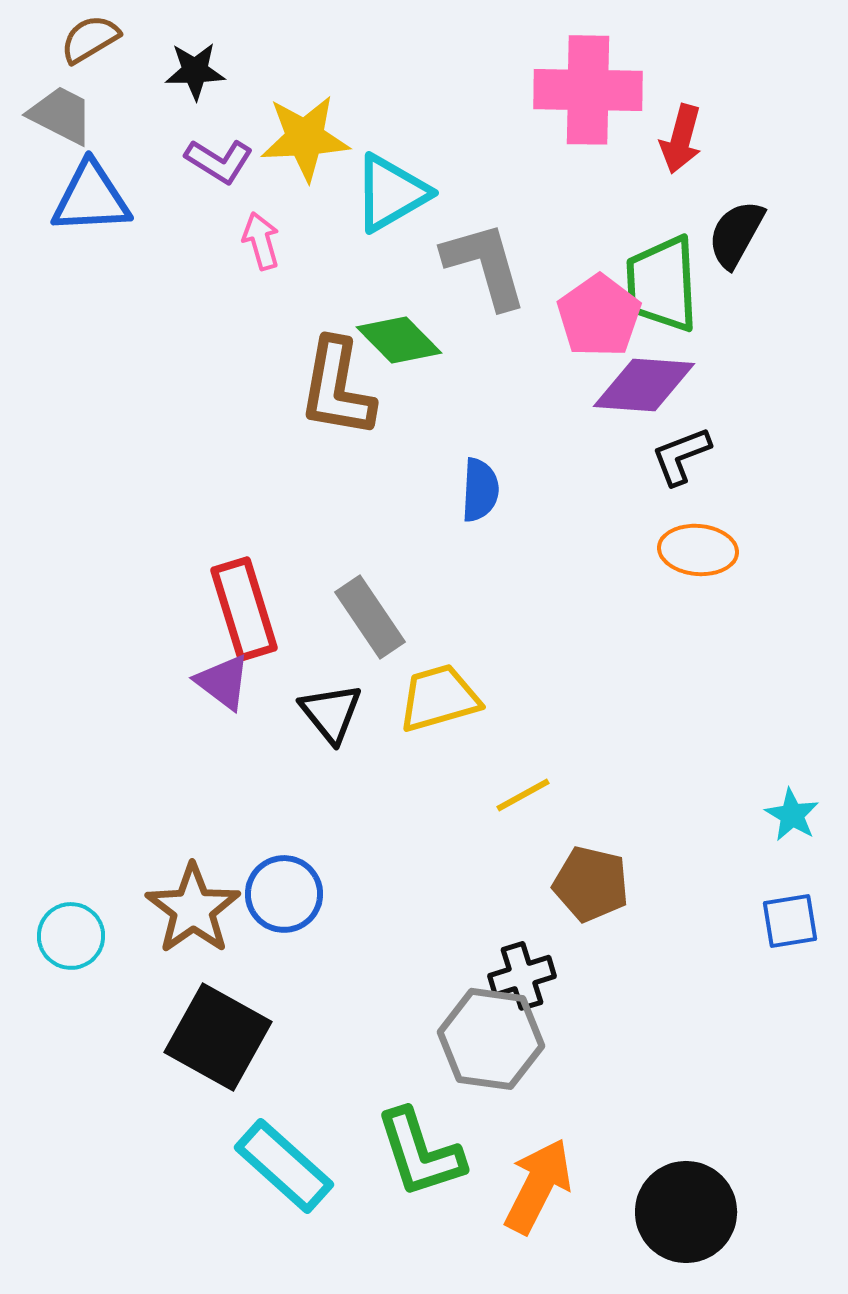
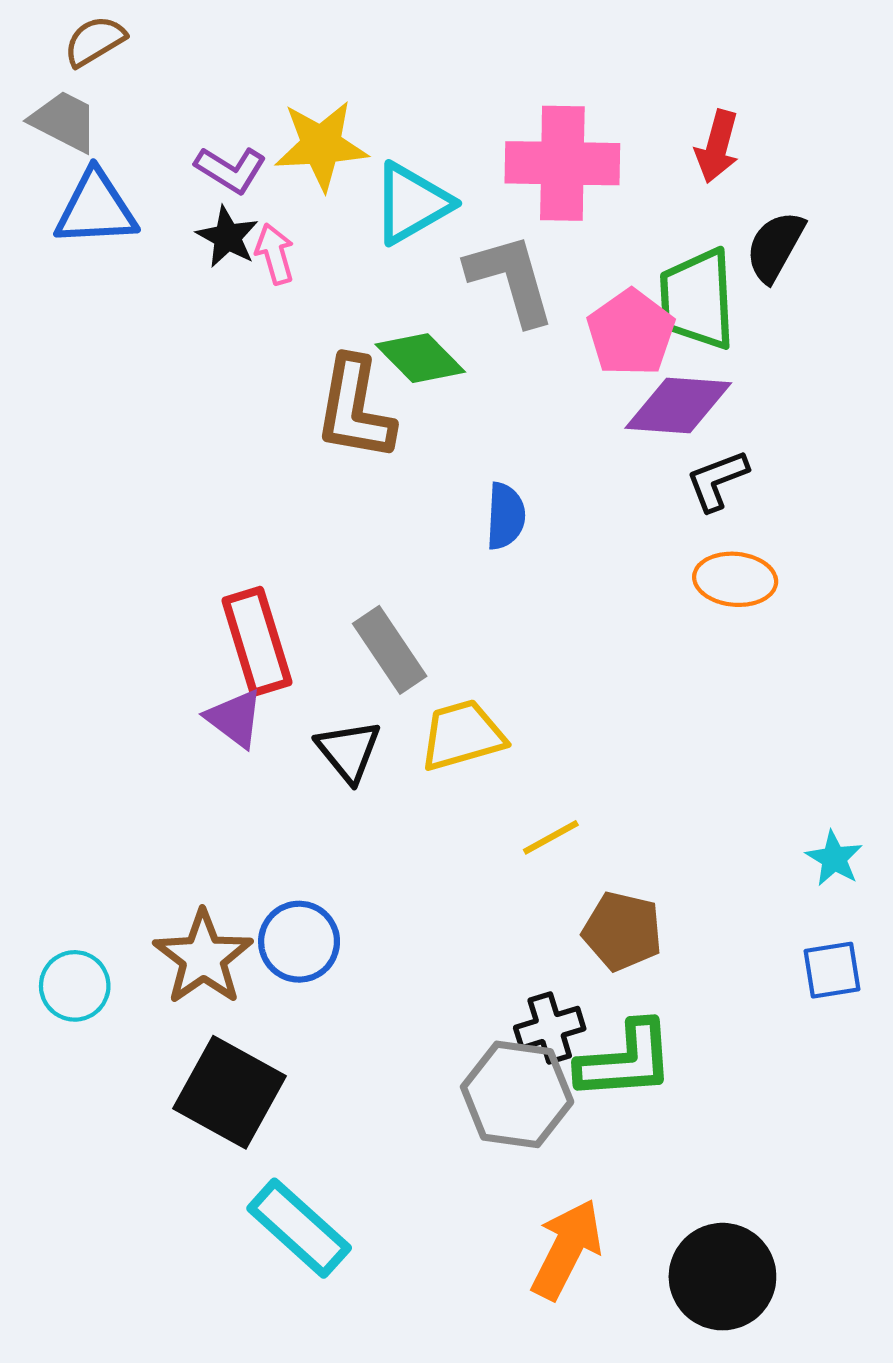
black star: (195, 71) -> (227, 237), moved, turned 30
pink cross: (588, 90) -> (562, 163), moved
green L-shape: (420, 1153) -> (626, 1061), moved, turned -76

